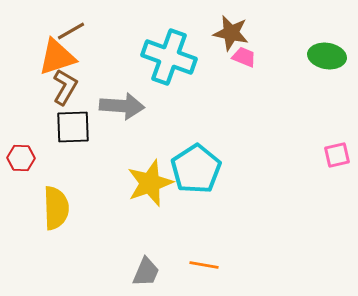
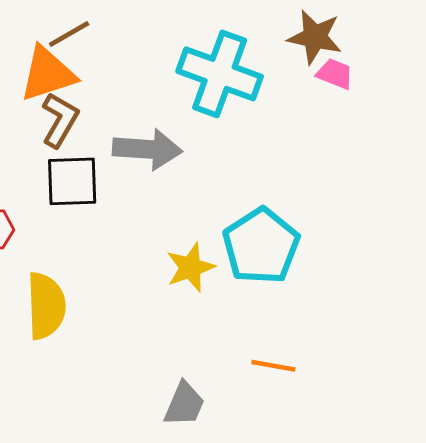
yellow star: (150, 183) -> (190, 267), size x0.7
orange line: (204, 265) -> (273, 366), moved

